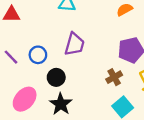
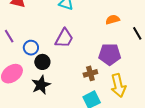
blue circle: (38, 55) -> (31, 48), moved

